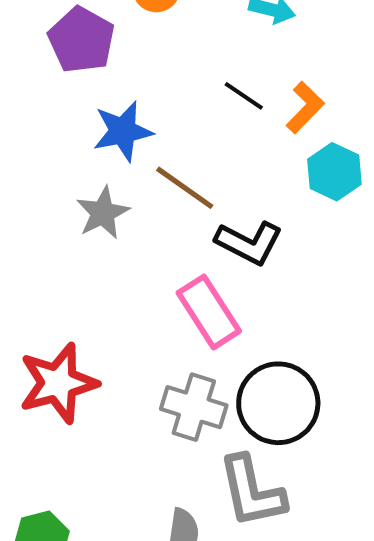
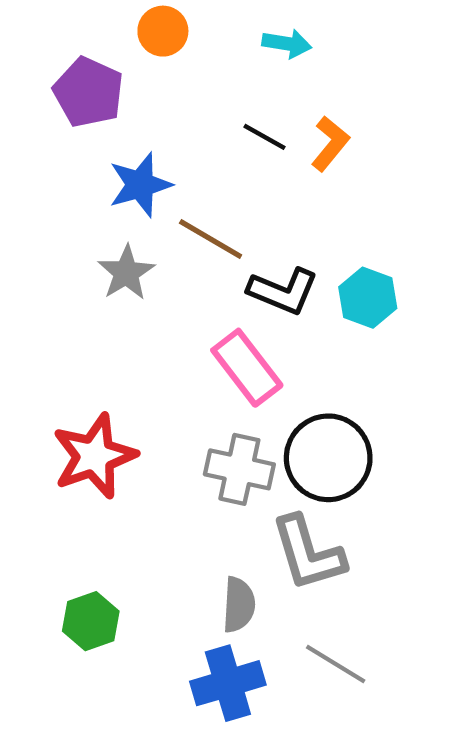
cyan hexagon: (334, 172) -> (368, 298), moved

